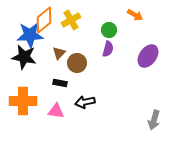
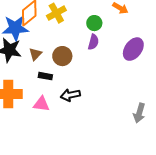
brown triangle: (59, 53) -> (35, 54), moved

